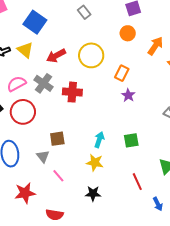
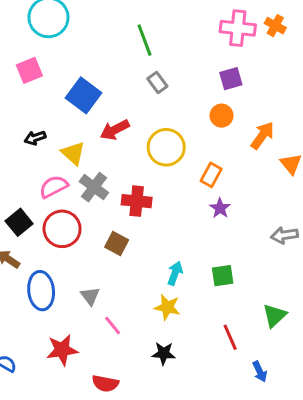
yellow triangle: (25, 50) -> (73, 153), moved
red arrow: (56, 56) -> (115, 130), moved
brown square: (57, 139) -> (117, 243), moved, turned 35

